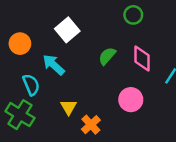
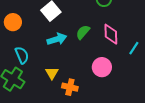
cyan arrow: (54, 65) -> (57, 39), moved, turned 120
orange cross: (91, 125) -> (70, 87), turned -35

